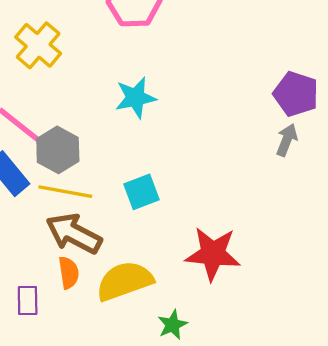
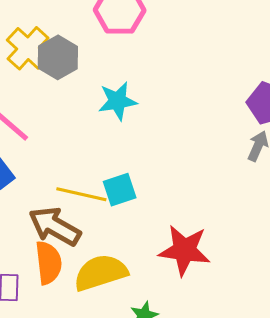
gray hexagon: (58, 150) -> (58, 57), moved
yellow line: (65, 192) -> (81, 194), moved
orange semicircle: (69, 273) -> (49, 263), size x1.4

